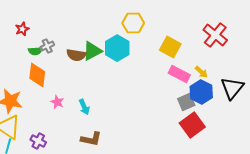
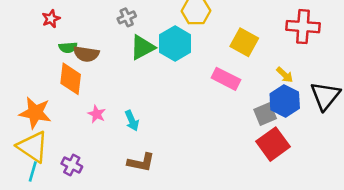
red cross: (215, 35) -> (303, 27), turned -35
gray cross: (47, 46) -> (127, 17), moved
brown semicircle: (76, 55) -> (86, 54), moved
pink rectangle: (179, 74) -> (226, 79), moved

